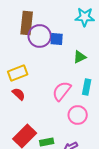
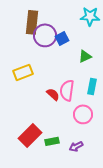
blue square: (57, 39) -> (62, 38), turned -32
pink semicircle: (62, 91) -> (67, 90), turned -30
red semicircle: (19, 94) -> (53, 94), moved

